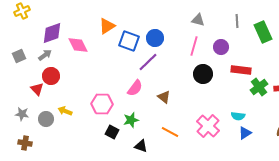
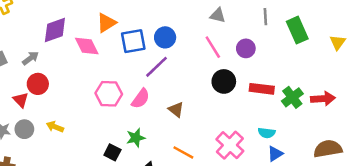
purple diamond: (52, 33) -> (55, 30), moved
blue square: (129, 41) -> (133, 41), turned -30
pink diamond: (78, 45) -> (87, 46), moved
pink line: (194, 46) -> (213, 47), turned -48
red rectangle: (241, 70) -> (262, 89), moved
pink hexagon: (102, 104) -> (109, 94), moved
gray circle: (46, 119) -> (24, 129), moved

